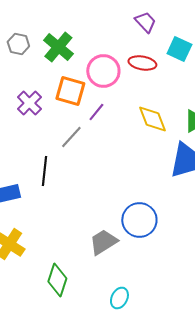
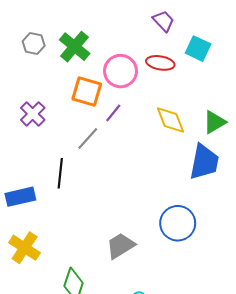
purple cross: (29, 103) -> (33, 114), moved
blue circle: (139, 220) -> (178, 223), moved

